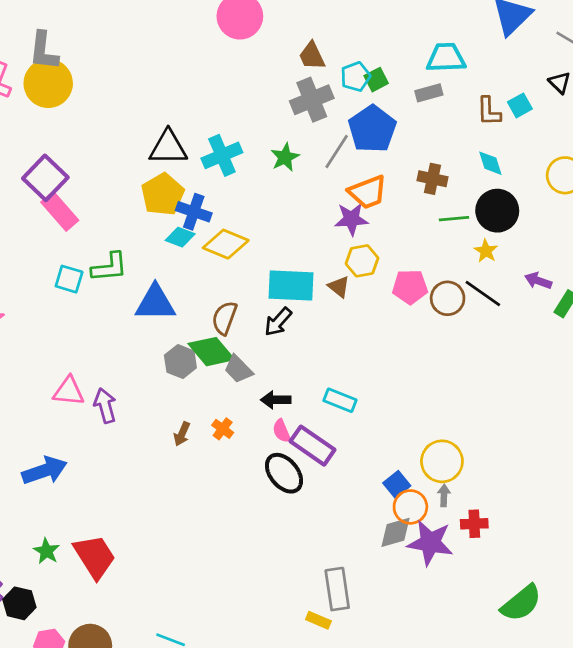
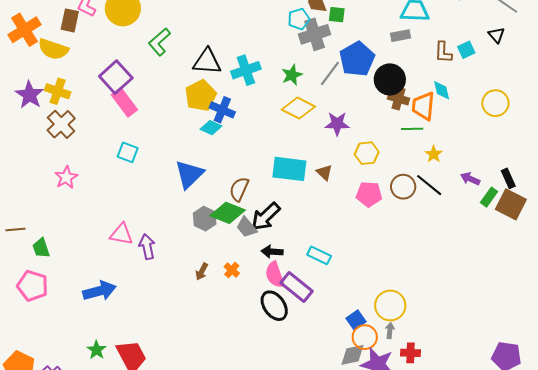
cyan pentagon: (356, 77) -> (299, 19), moved
green square: (376, 80) -> (337, 15), moved, turned 30
orange trapezoid: (368, 192) -> (423, 106), moved, turned 112
black circle: (497, 211) -> (390, 79), moved
yellow diamond: (226, 244) -> (298, 108), moved
yellow hexagon: (362, 261) -> (367, 153), moved
green L-shape: (109, 267) -> (159, 42), moved, turned 140
pink pentagon: (410, 287) -> (369, 194), moved
blue triangle: (155, 303) -> (189, 174), turned -48
black arrow: (278, 322) -> (266, 217), moved, size x1.4
green diamond: (211, 352) -> (228, 213), turned -32
pink semicircle: (282, 431) -> (275, 275), size x1.5

